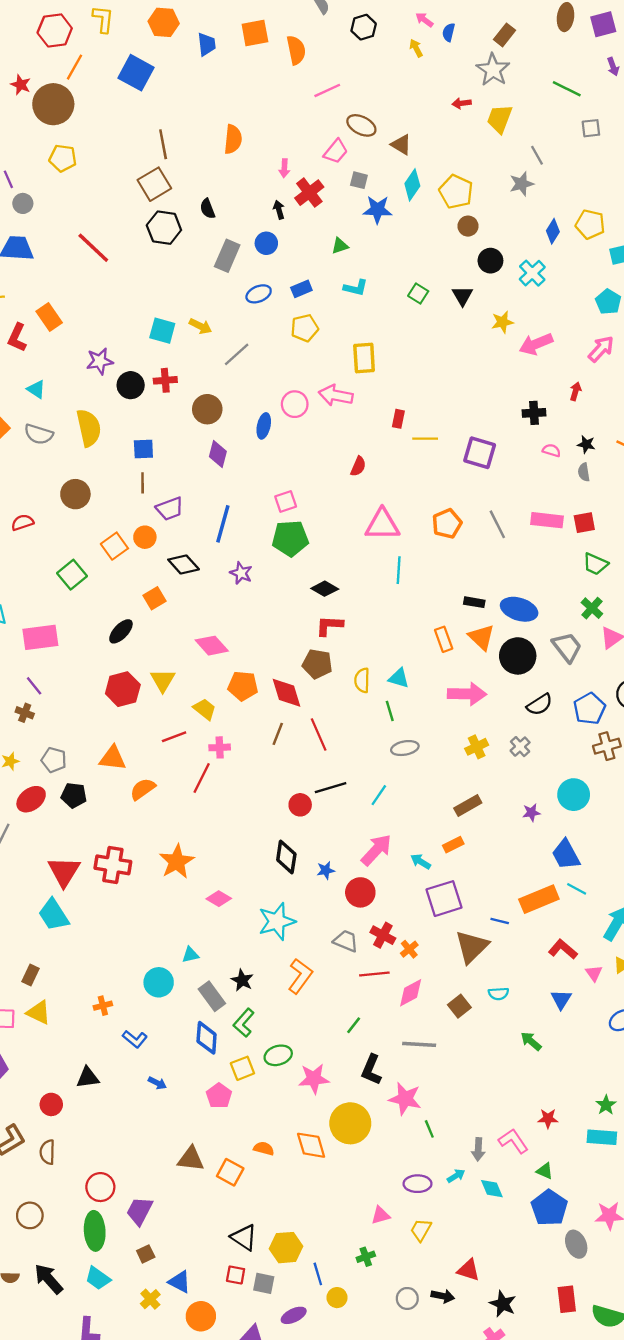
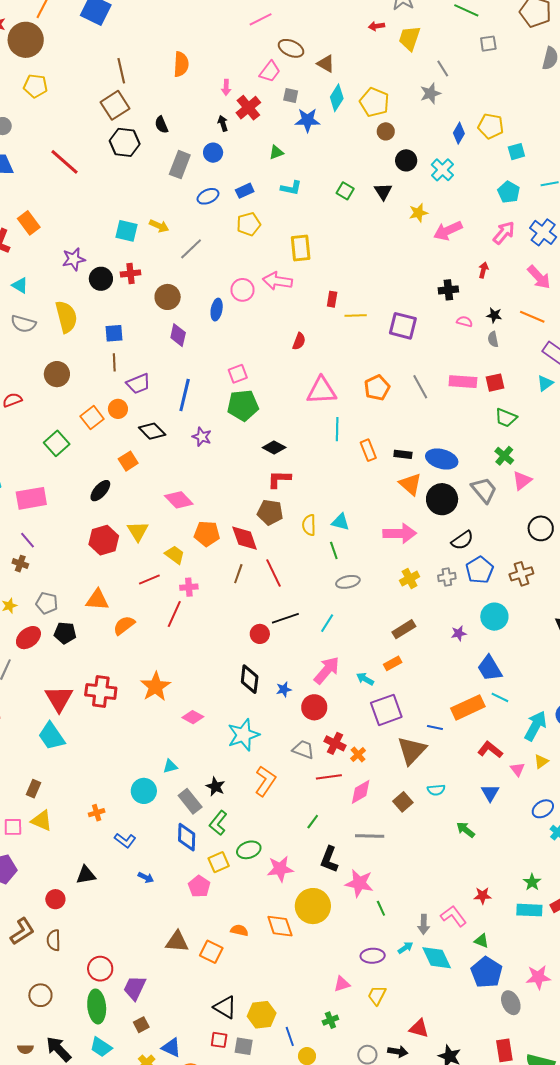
orange rectangle: (444, 639) -> (368, 450), moved
blue pentagon: (589, 709) -> (480, 570), moved
gray cross: (520, 747) -> (447, 577), turned 36
cyan diamond: (492, 1189) -> (437, 958), size x1.5

